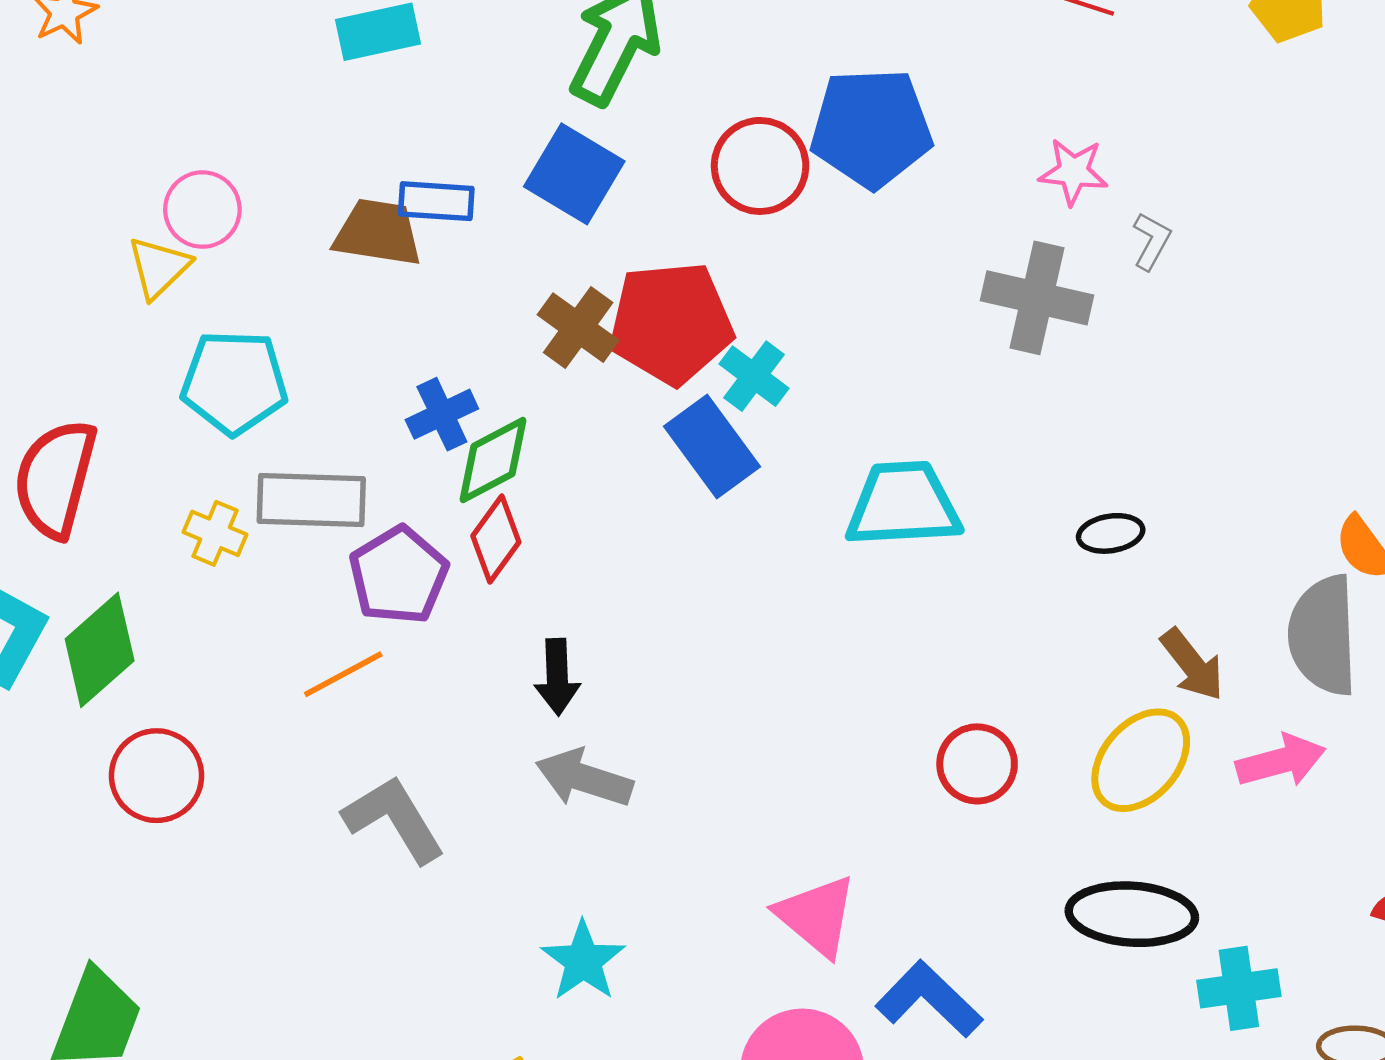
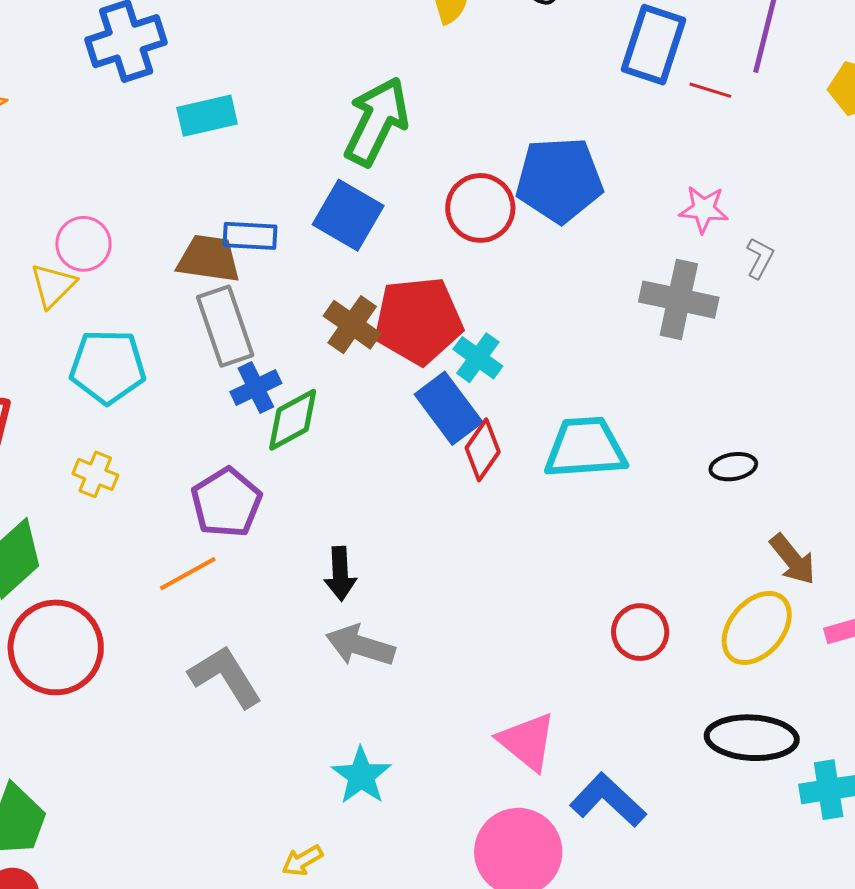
gray rectangle: (311, 500) -> (225, 326), moved, turned 70
red diamond: (496, 539) -> (483, 450), moved
red circle: (156, 776) -> (56, 647), size x1.4

